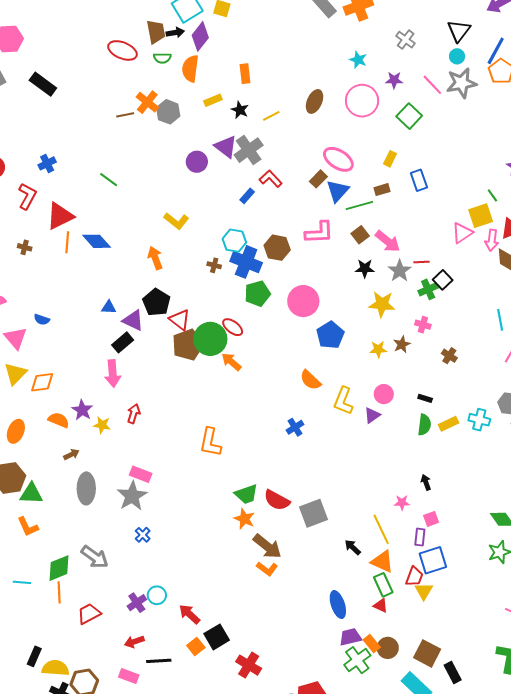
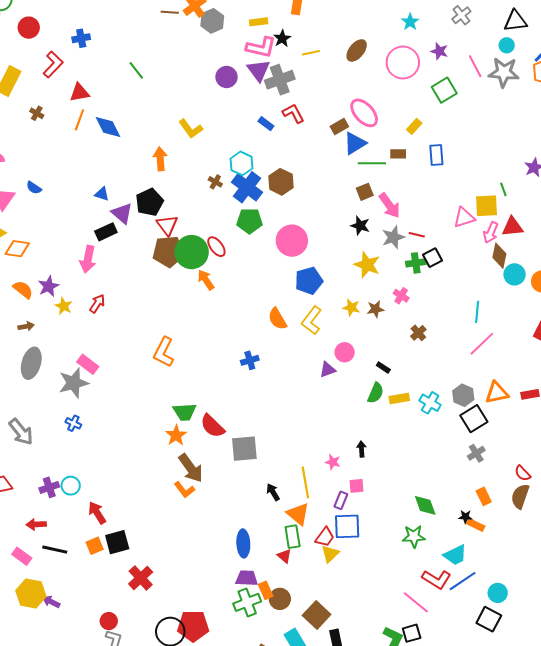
black triangle: (459, 31) -> (515, 21), turned 30
blue rectangle: (247, 196) -> (266, 124), turned 70
red triangle: (60, 216) -> (79, 93), size x0.7
pink L-shape: (319, 233) -> (261, 47), moved
yellow L-shape: (343, 401) -> (312, 320), moved
blue cross: (143, 535) -> (73, 423), turned -35

